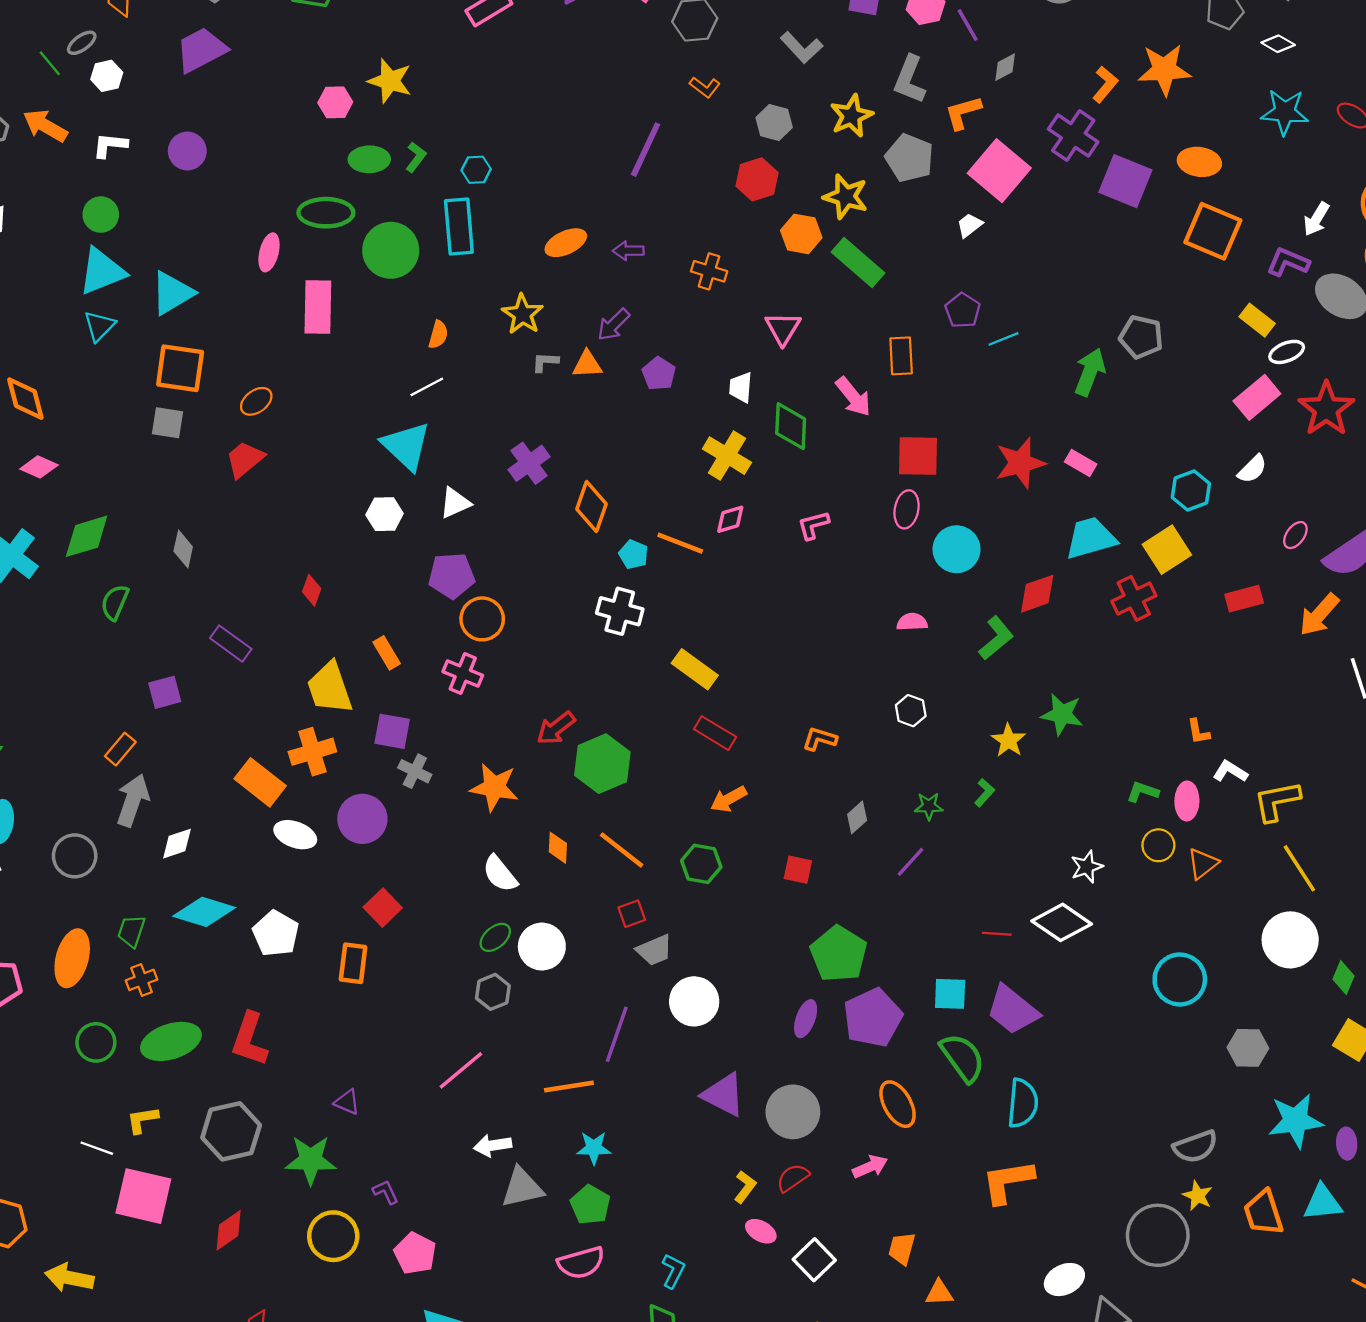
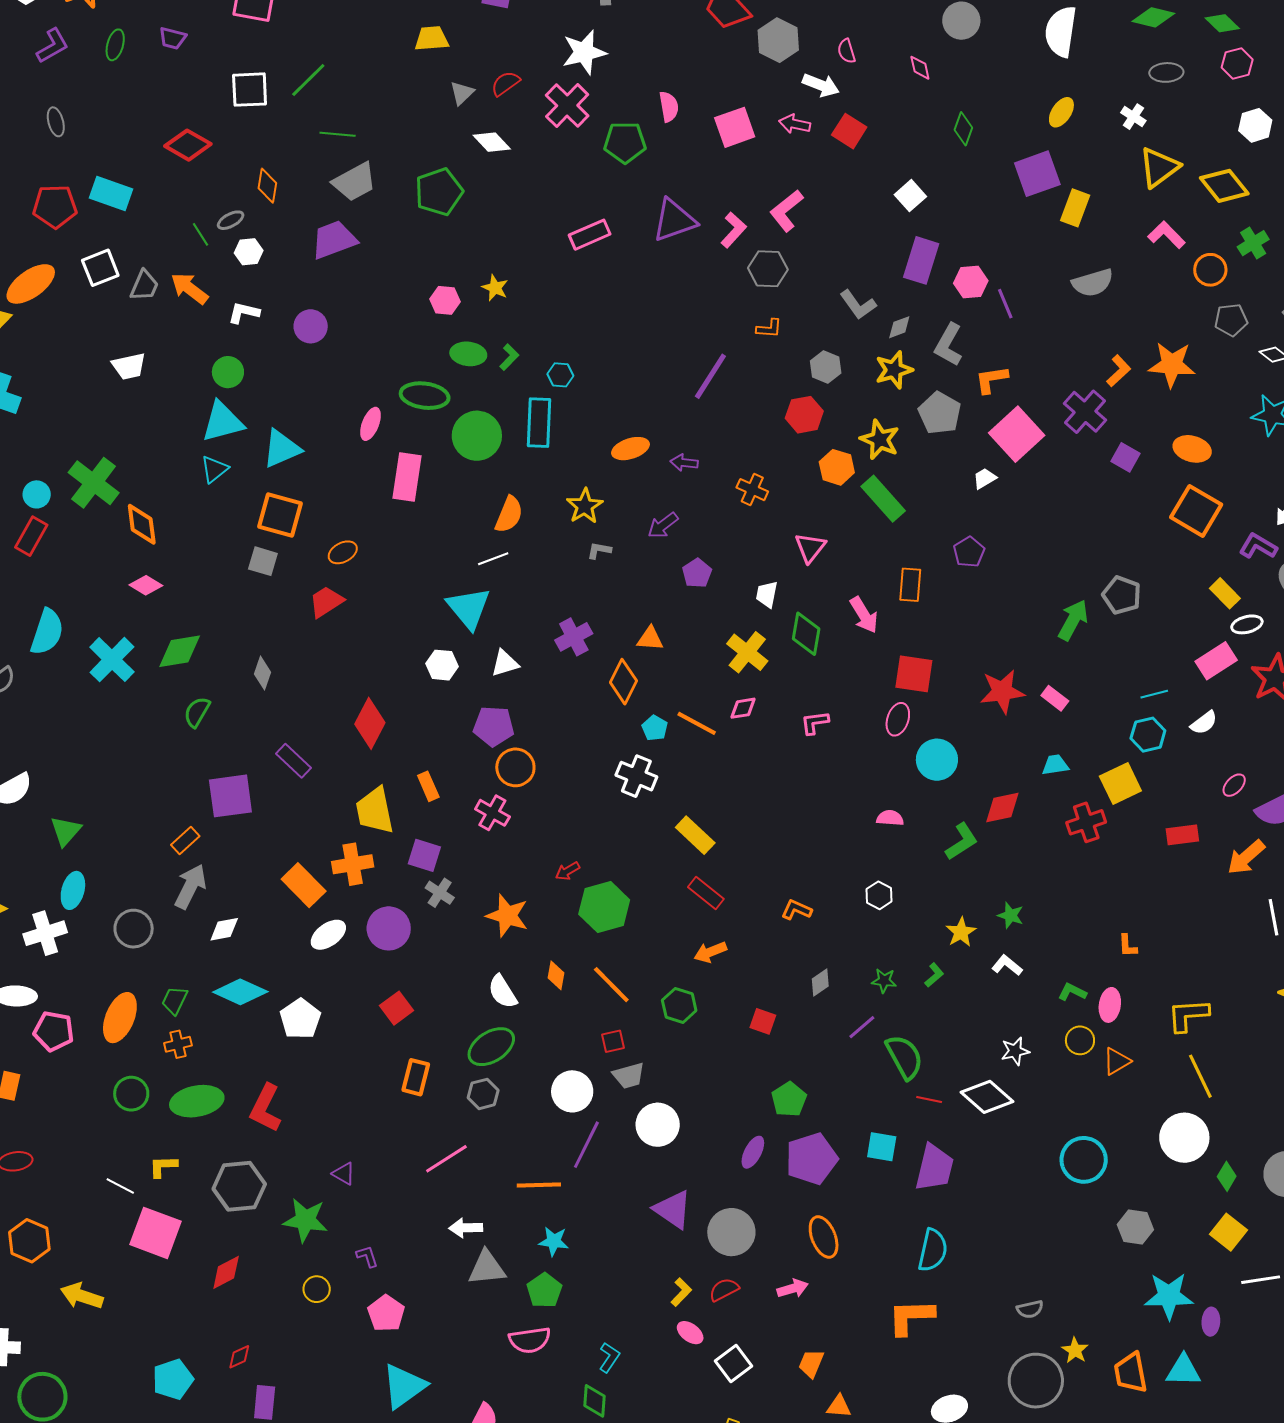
gray diamond: (1005, 67) -> (899, 327), moved
yellow star: (390, 81) -> (495, 288), size x0.7
orange L-shape: (705, 87) -> (769, 328), turned -40
purple square: (1125, 181) -> (1125, 457), size x0.6
orange semicircle: (438, 335) -> (509, 514), size x1.5
cyan line: (1003, 339) -> (1154, 694), moved
orange triangle: (587, 364) -> (650, 639), moved
cyan trapezoid: (1091, 538) -> (1055, 765), size x0.6
red diamond: (312, 590) -> (370, 723), size x1.8
purple square: (165, 692) -> (230, 796), size x1.6
green star: (1062, 714) -> (1011, 915), size x0.7
red arrow: (556, 728) -> (568, 871), size x0.7
white L-shape: (1230, 771) -> (1007, 965), moved
white ellipse: (295, 835) -> (328, 935), turned -63
green ellipse: (495, 937) -> (491, 1047), size x1.6
white circle: (542, 947) -> (572, 1091), moved
green pentagon: (839, 954) -> (789, 1099), size x0.7
orange rectangle: (353, 963) -> (416, 1077), moved
purple trapezoid: (1013, 1010) -> (934, 1168), turned -123
green semicircle: (962, 1058) -> (904, 1057), moved
gray semicircle: (1195, 1147) -> (1030, 1309), moved, size x0.7
yellow circle: (333, 1236) -> (317, 1289), size x0.6

